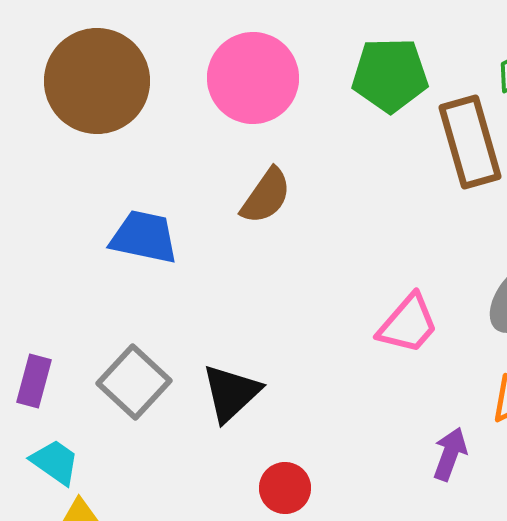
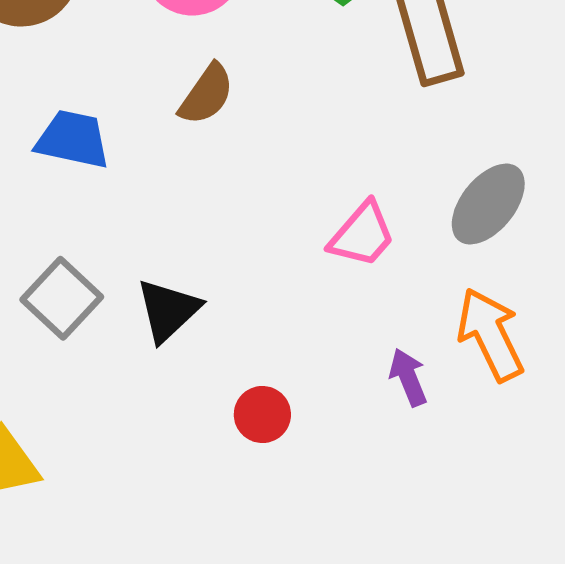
purple arrow: (450, 454) -> (408, 377), turned -42
red circle: (285, 488) -> (262, 414), moved

